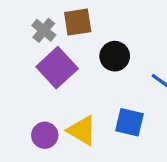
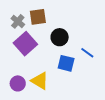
blue square: (129, 122) -> (66, 63), moved

